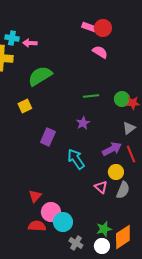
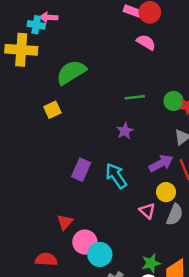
pink arrow: (30, 43) -> (49, 17), moved
purple rectangle: (48, 137) -> (81, 170), moved
red semicircle: (37, 226) -> (46, 259), moved

